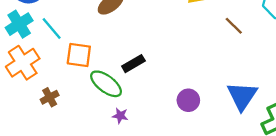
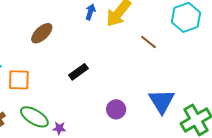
black rectangle: (133, 64) -> (78, 72), moved
green ellipse: (106, 84) -> (34, 117), moved

